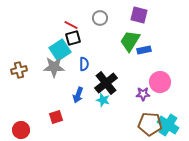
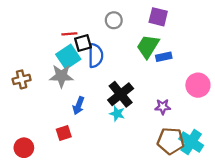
red line: (71, 25) -> (69, 34), moved, turned -32
blue semicircle: (84, 64) -> (96, 56), moved, size x1.5
pink circle: (160, 82) -> (198, 85), moved
blue arrow: (78, 95) -> (78, 106), moved

